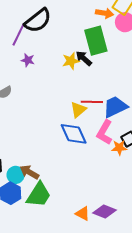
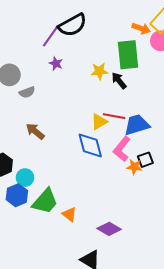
black arrow: (84, 58) -> (119, 81), moved
brown arrow: (29, 172) -> (35, 131), moved
orange triangle: (83, 214) -> (69, 214), moved

